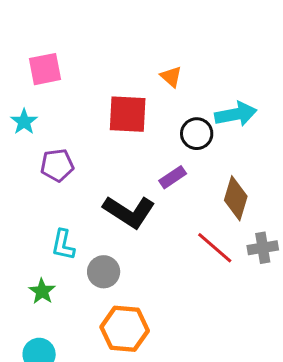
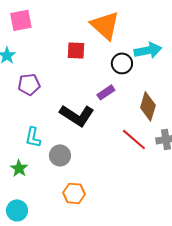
orange triangle: (171, 77) -> (105, 25), size x2.0
red square: (128, 114) -> (76, 50), size x0.7
orange hexagon: (125, 329) -> (74, 193), size x0.7

